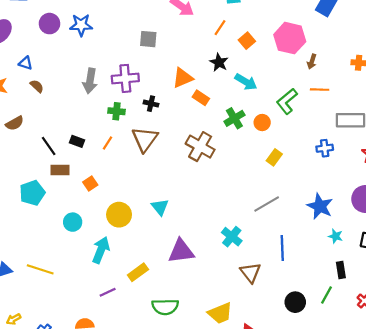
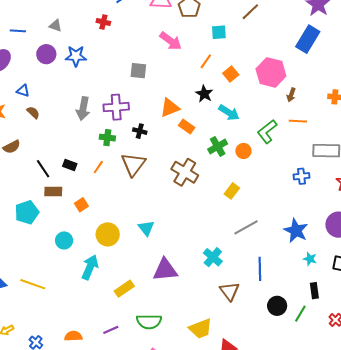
yellow rectangle: (274, 157) -> (232, 191), moved
purple line: (108, 292) -> (111, 330), moved
black circle: (295, 302) -> (277, 306), moved

